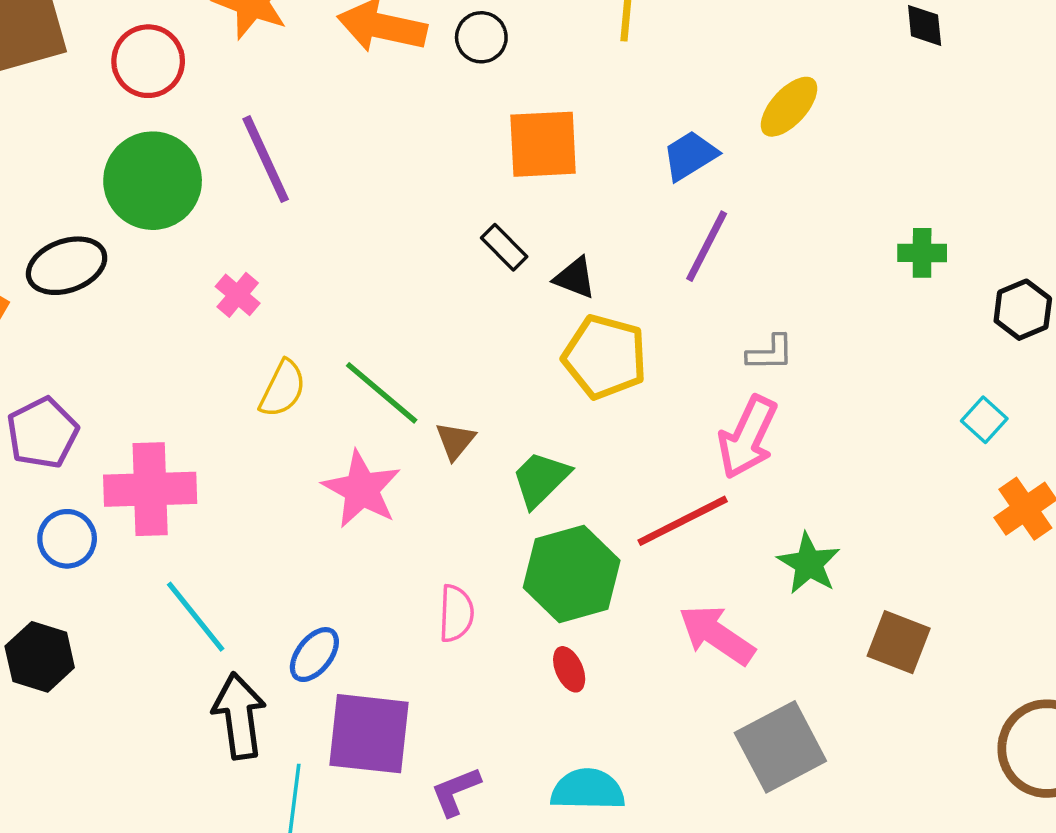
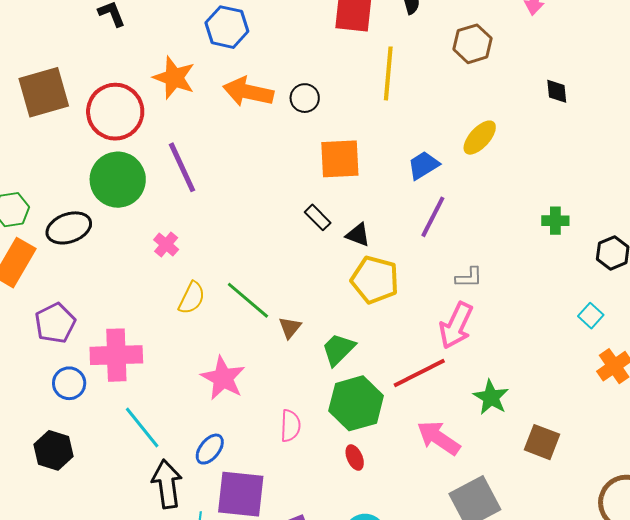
red circle: (148, 61) -> (115, 112), size x1.4
pink star: (362, 489) -> (223, 378), moved

